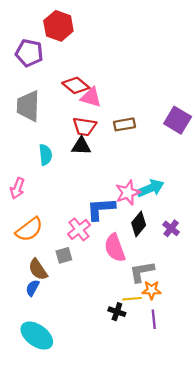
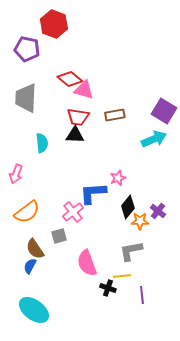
cyan arrow: (150, 188) -> (154, 139), moved
pink star: (128, 193) -> (118, 178), size x0.7
pink semicircle: (115, 248) -> (87, 263), moved
orange star: (152, 290) -> (140, 221), moved

